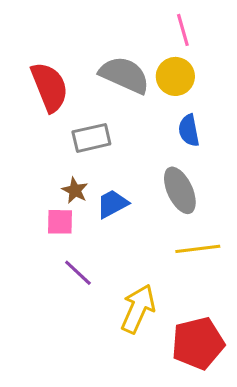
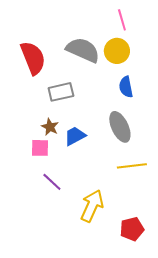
red pentagon: (198, 343) -> (132, 229), size x0.7

